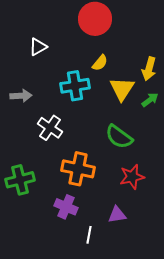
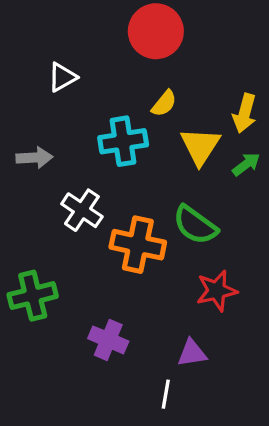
orange cross: (78, 169) -> (138, 245), moved
white line: (89, 235) -> (166, 394), moved

